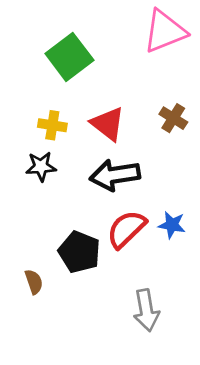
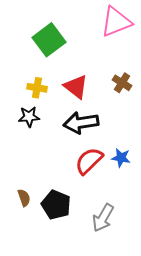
black pentagon: (79, 252) -> (56, 205), moved
gray arrow: (146, 310) -> (103, 218), turned 40

